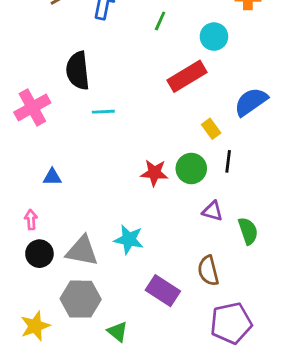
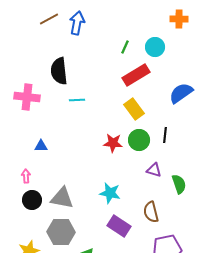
green line: (160, 21) -> (125, 47), moved
pink cross: (32, 107) -> (27, 97), turned 35
yellow rectangle: (211, 129) -> (134, 109), moved, size x1.5
cyan star: (129, 239) -> (110, 193), moved

